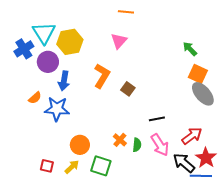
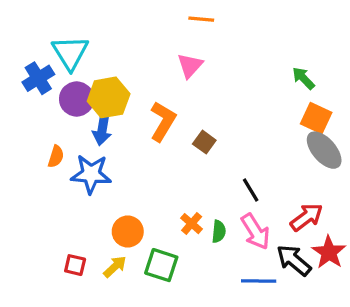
yellow hexagon: (70, 42) -> (109, 97), moved
orange semicircle: (35, 98) -> (56, 156), turned -32
black line: (157, 119) -> (251, 190), turned 70
blue line: (201, 176) -> (259, 281), moved

